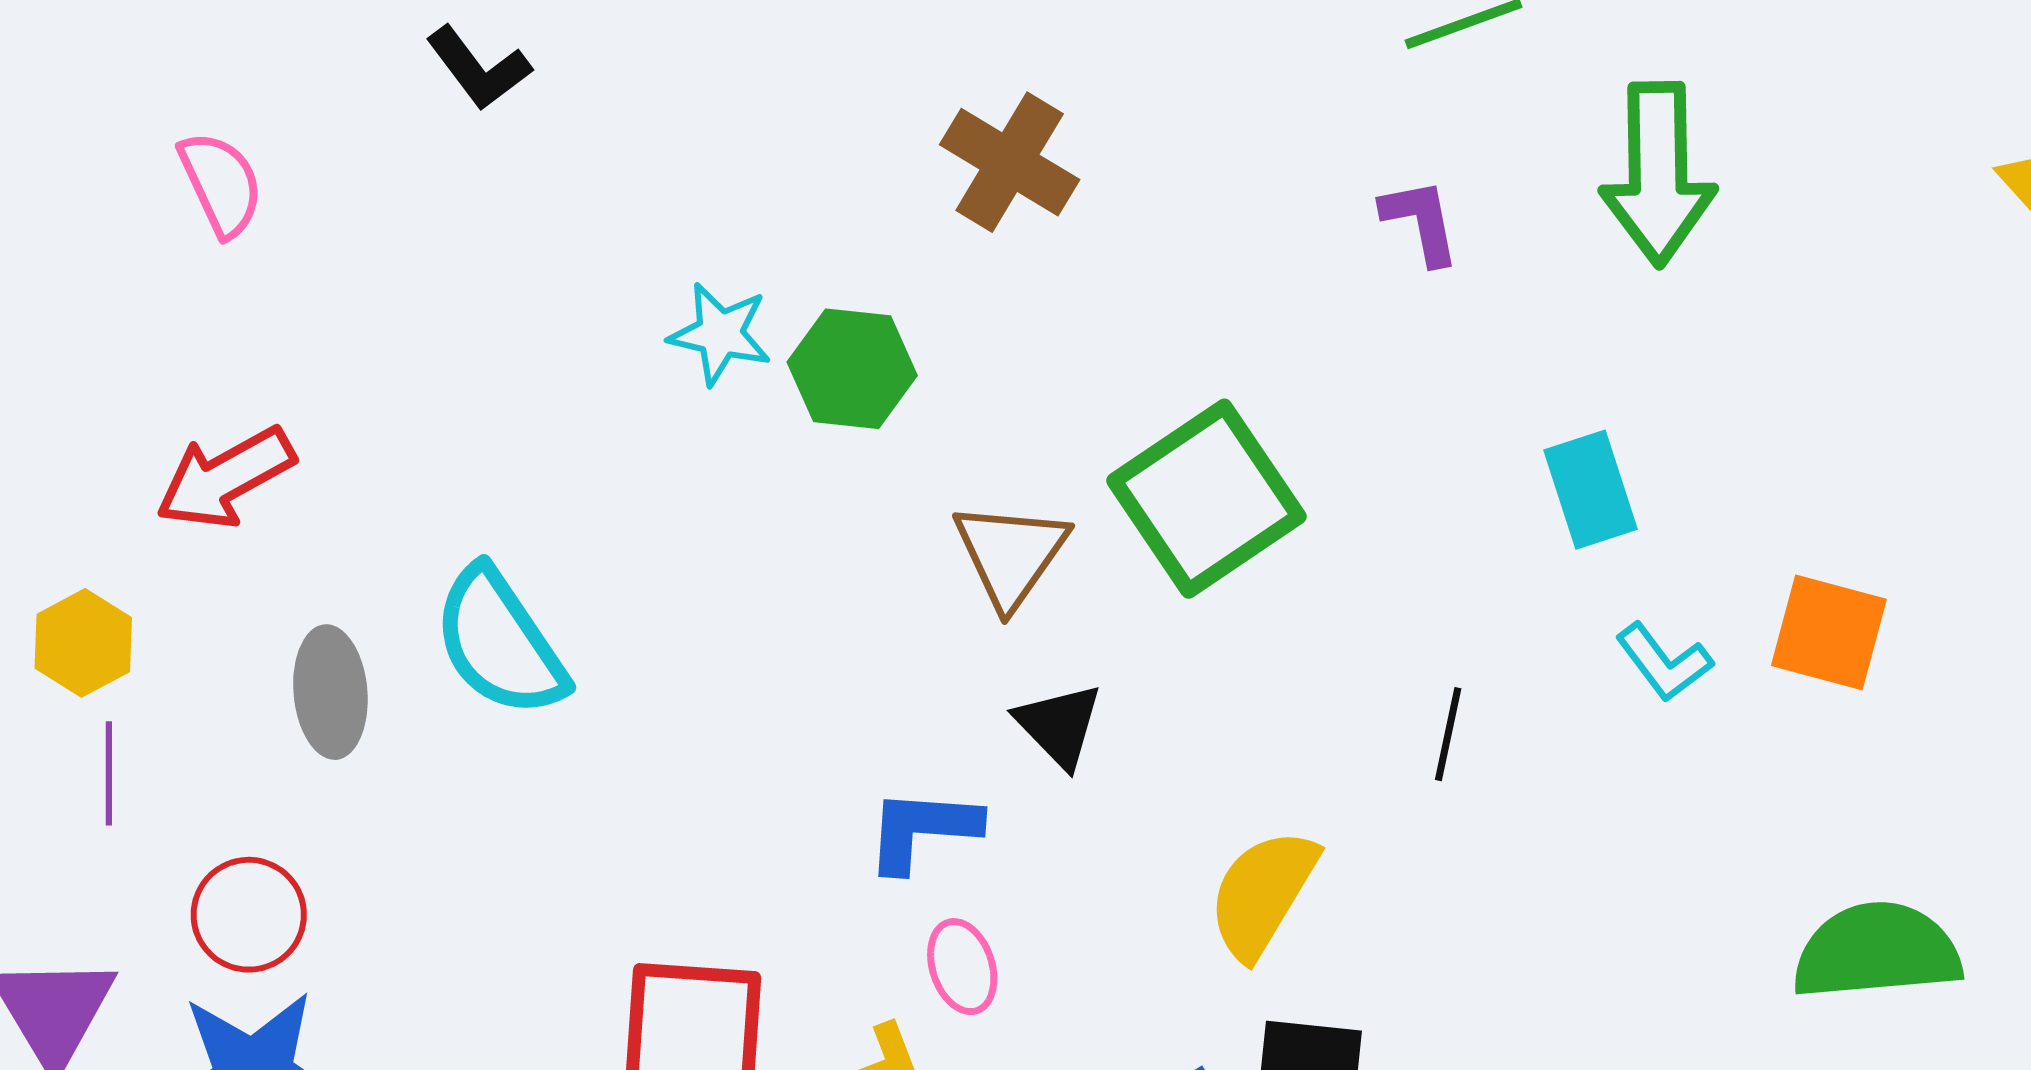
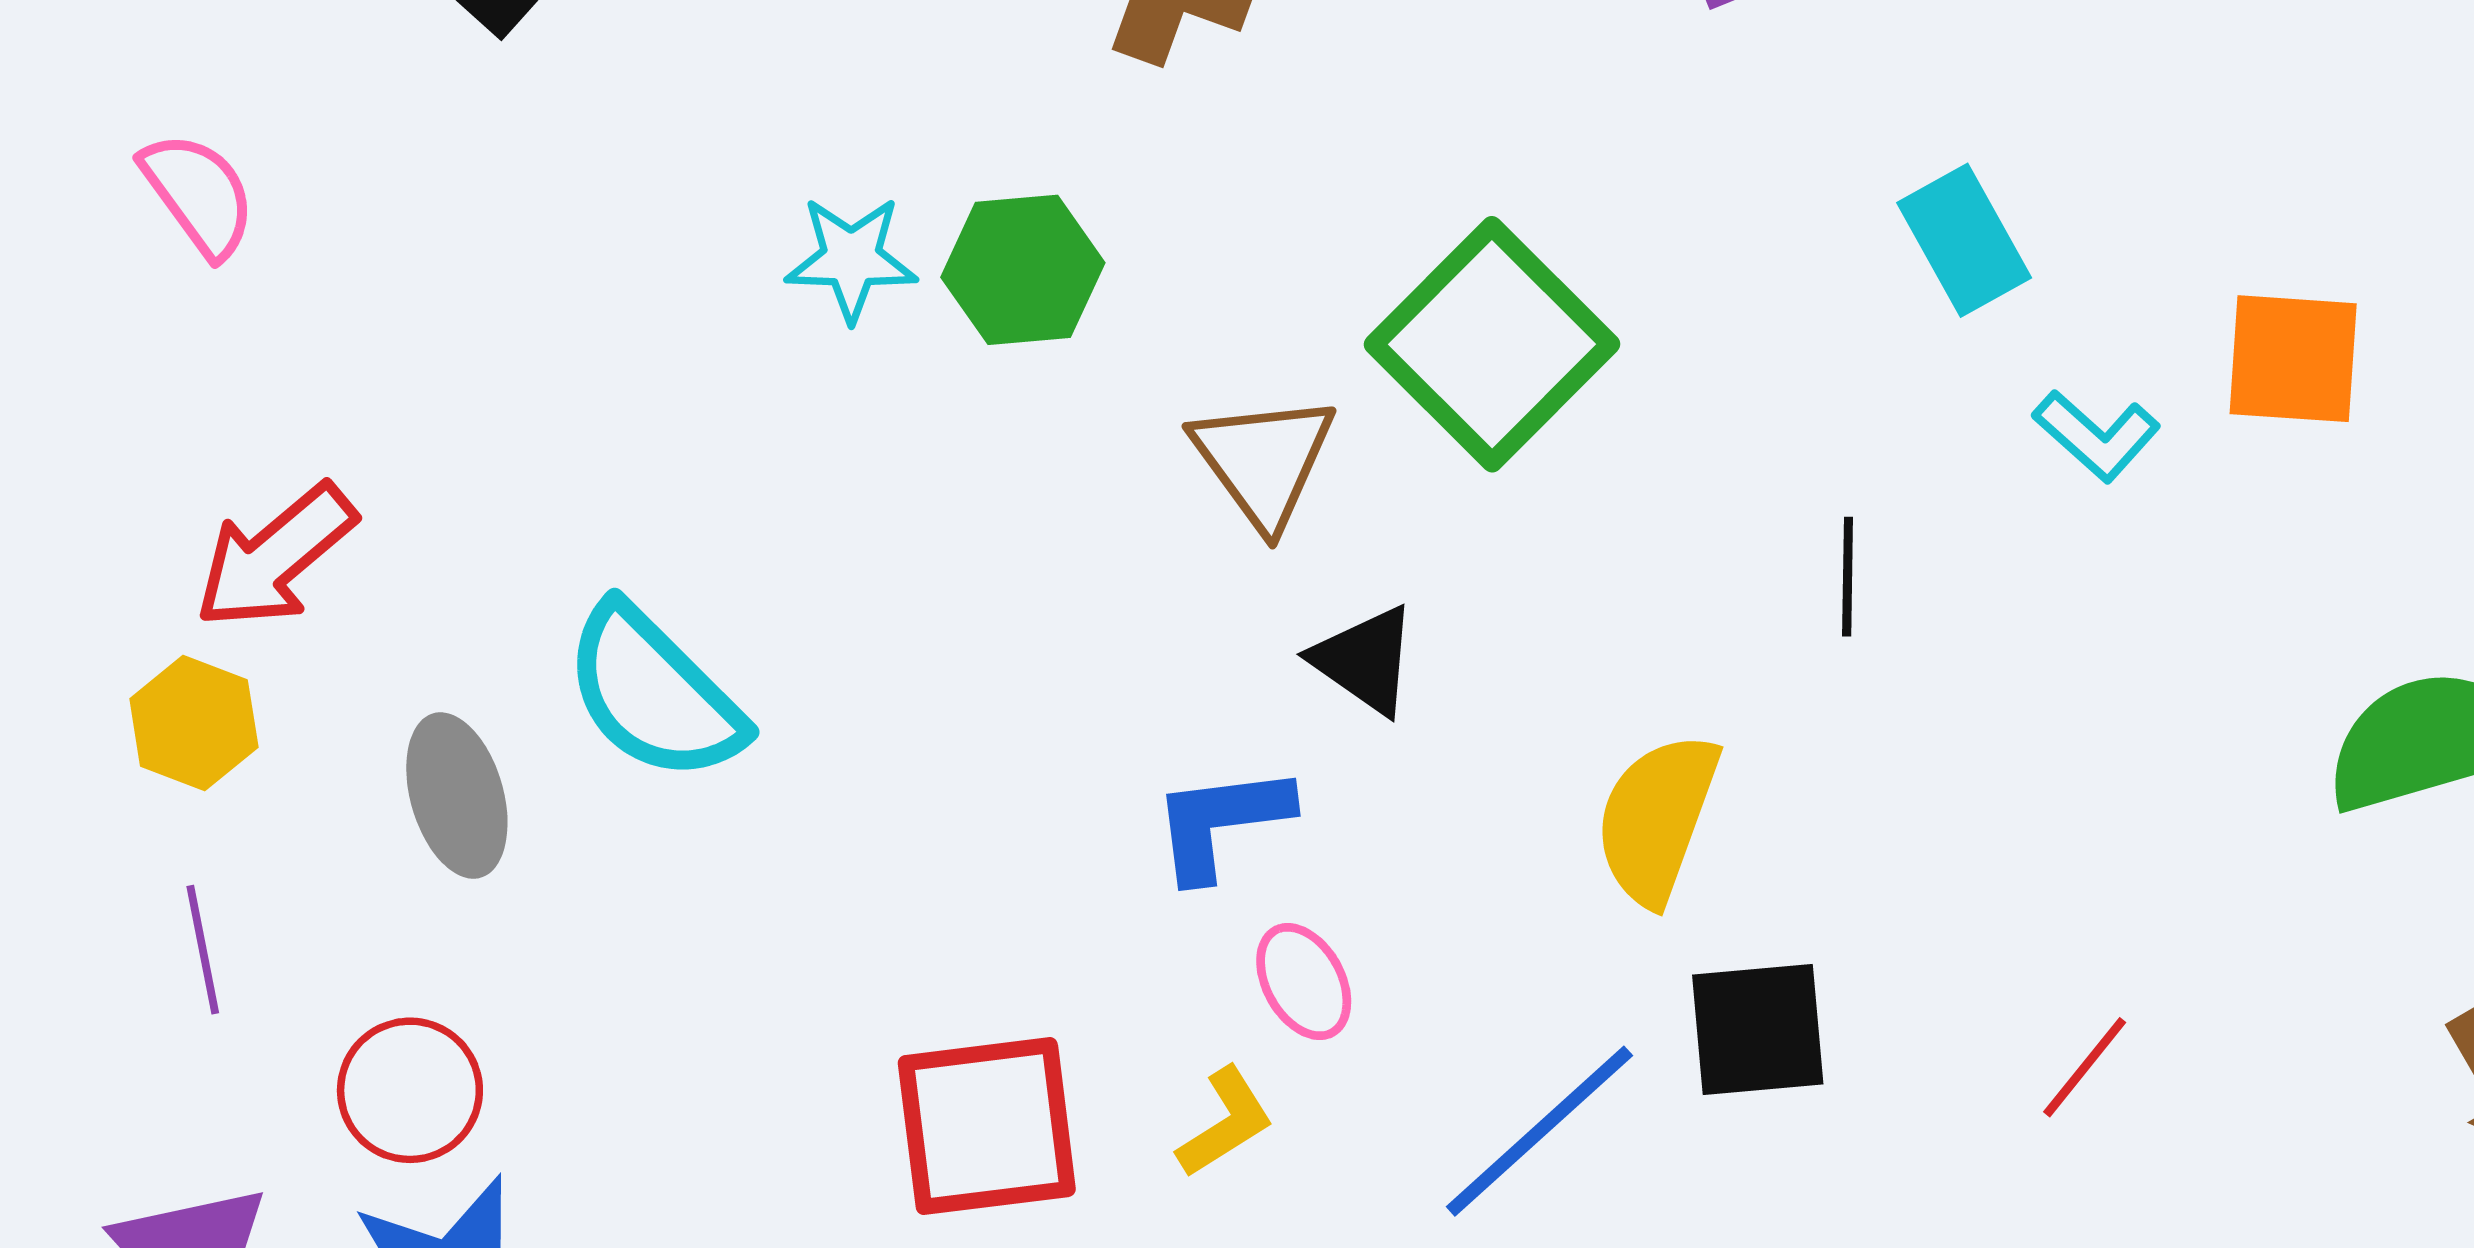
yellow hexagon: (83, 643) -> (194, 723), moved

